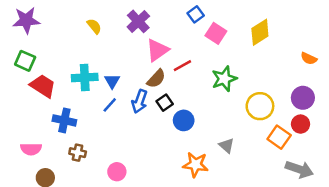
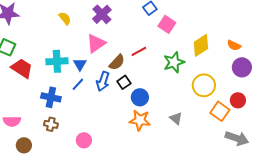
yellow diamond: (260, 32) -> (201, 45), moved
pink triangle: (157, 50) -> (96, 43), moved
orange semicircle: (309, 58) -> (234, 45), moved
purple circle: (303, 98) -> (242, 67), moved
blue cross: (64, 120) -> (51, 97), moved
orange star: (196, 165) -> (140, 120), moved

